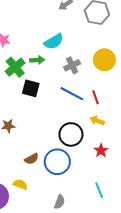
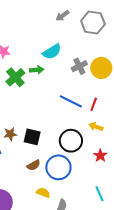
gray cross: (72, 65) -> (79, 66), moved
black square: (31, 88) -> (32, 137), moved
red line: (96, 97) -> (94, 104), turned 40
yellow semicircle: (20, 184) -> (43, 193), moved

